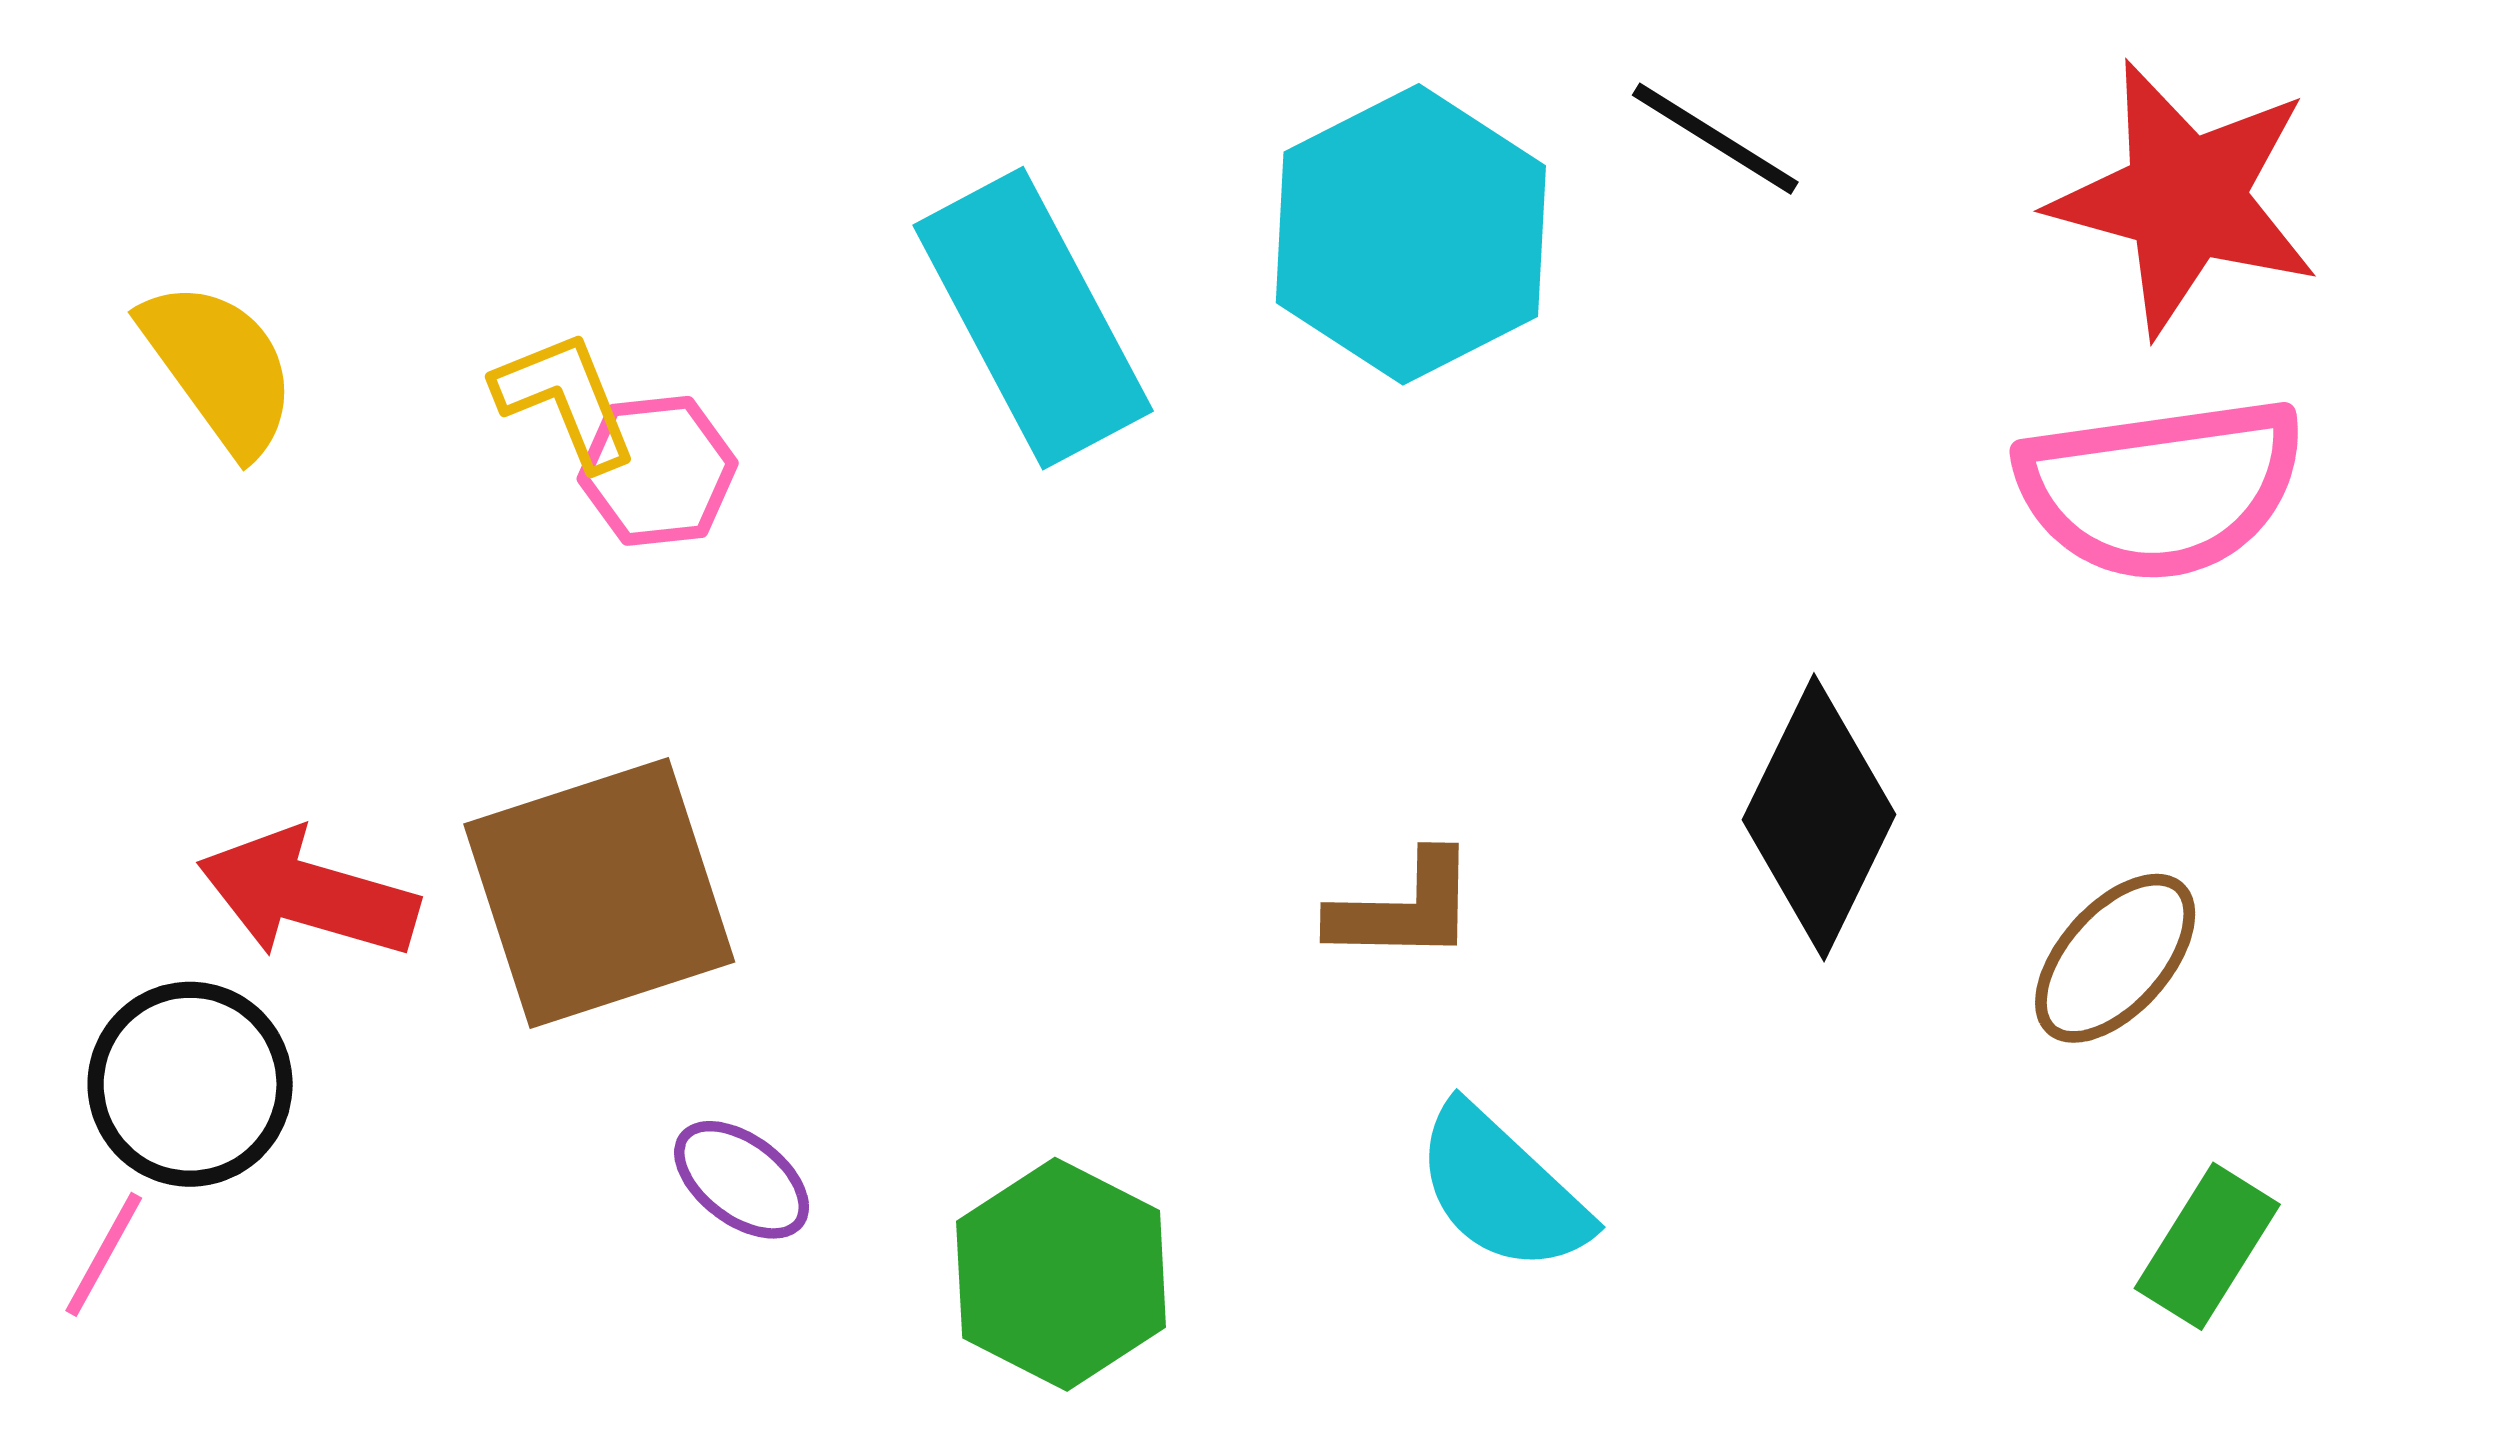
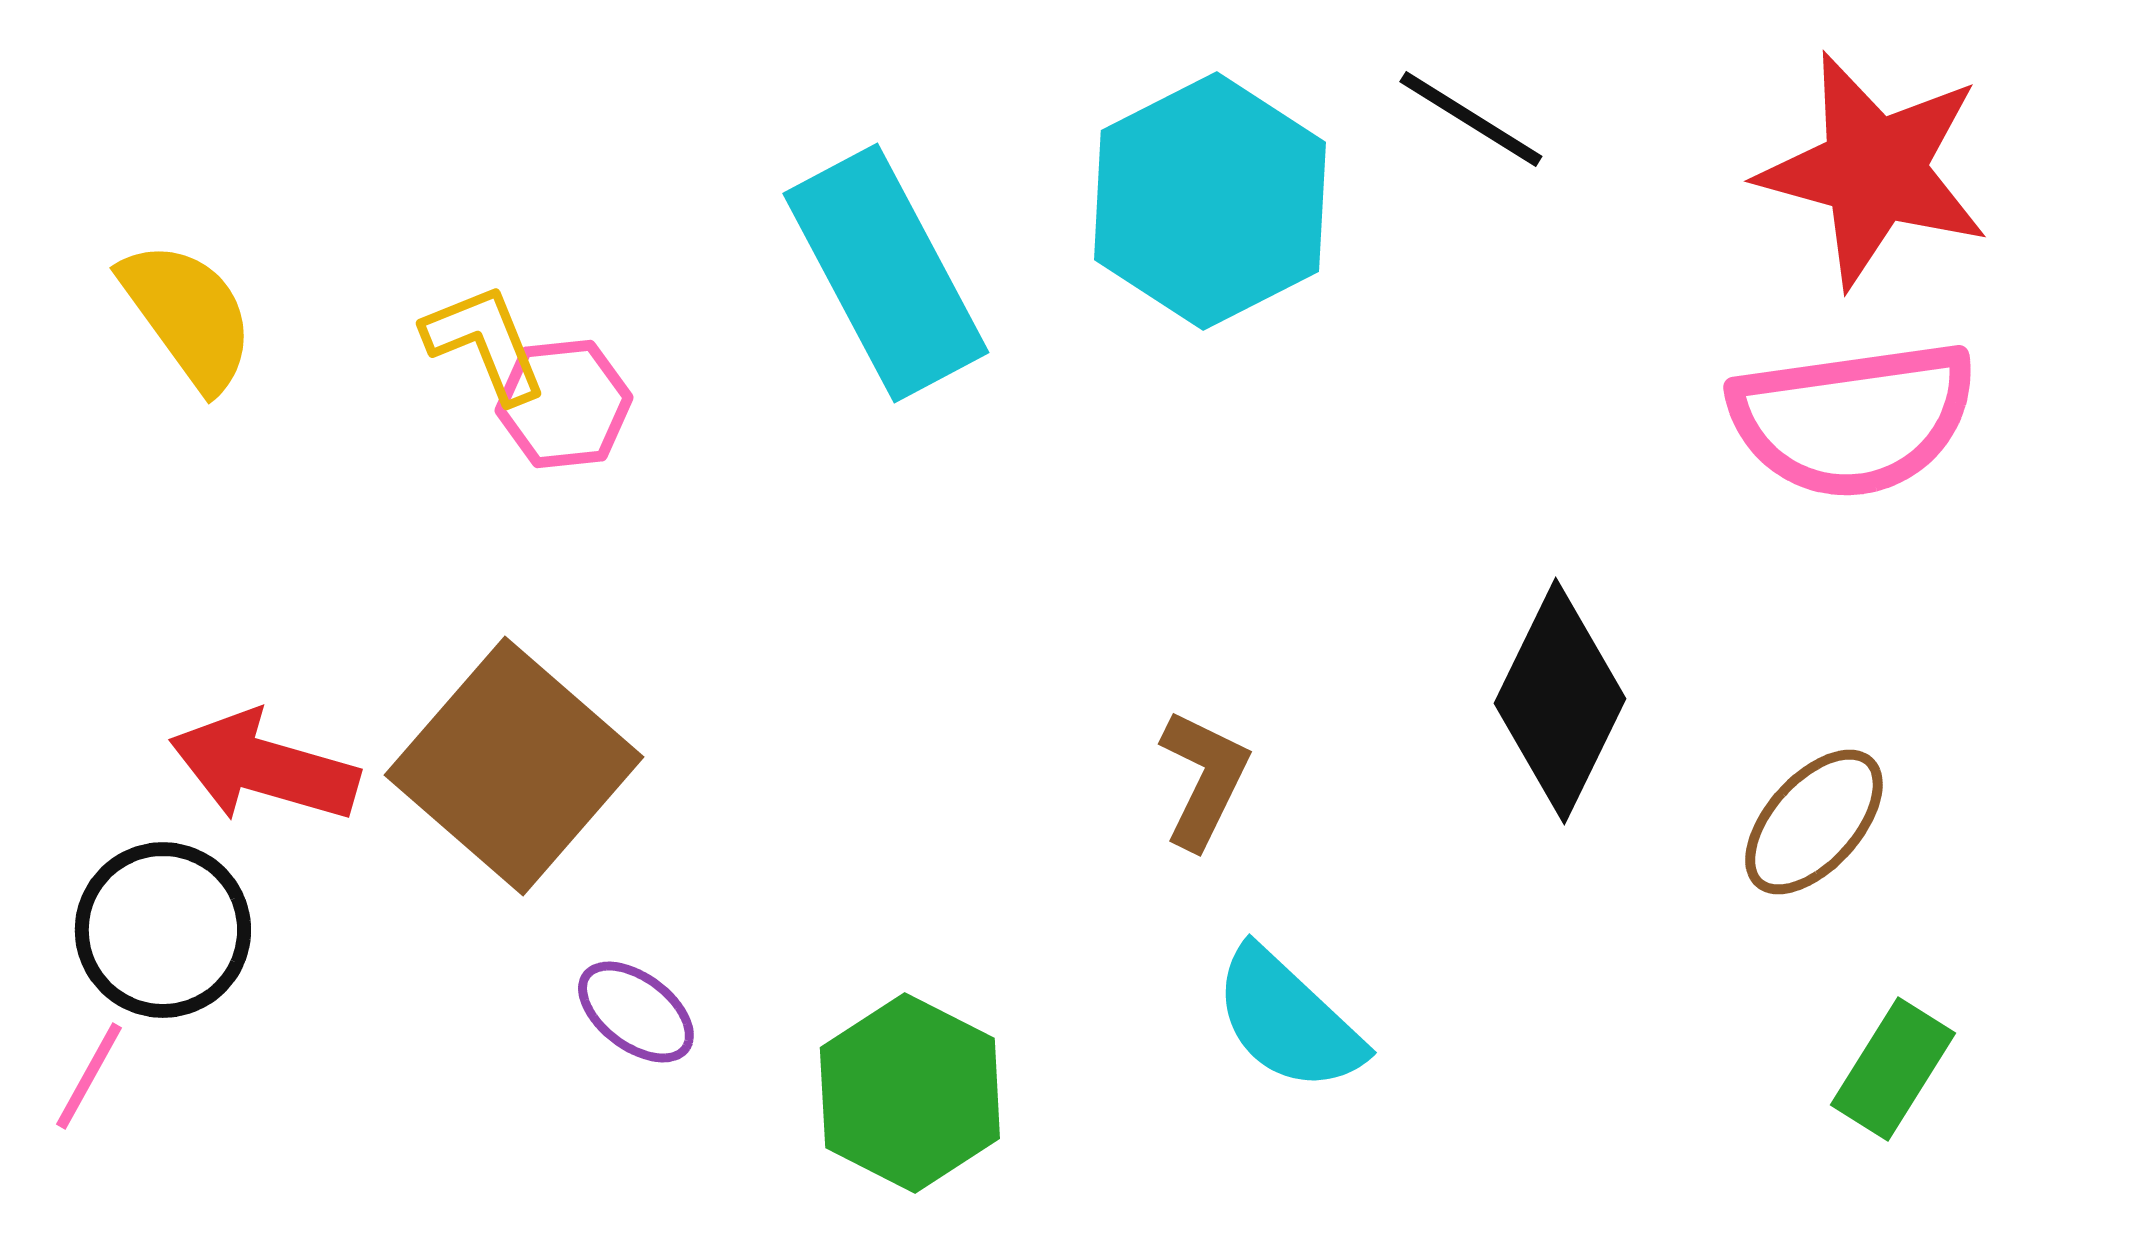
brown square: (599, 893) -> (514, 766), turned -31
brown L-shape: (1404, 908) -> (1204, 779), turned -65

